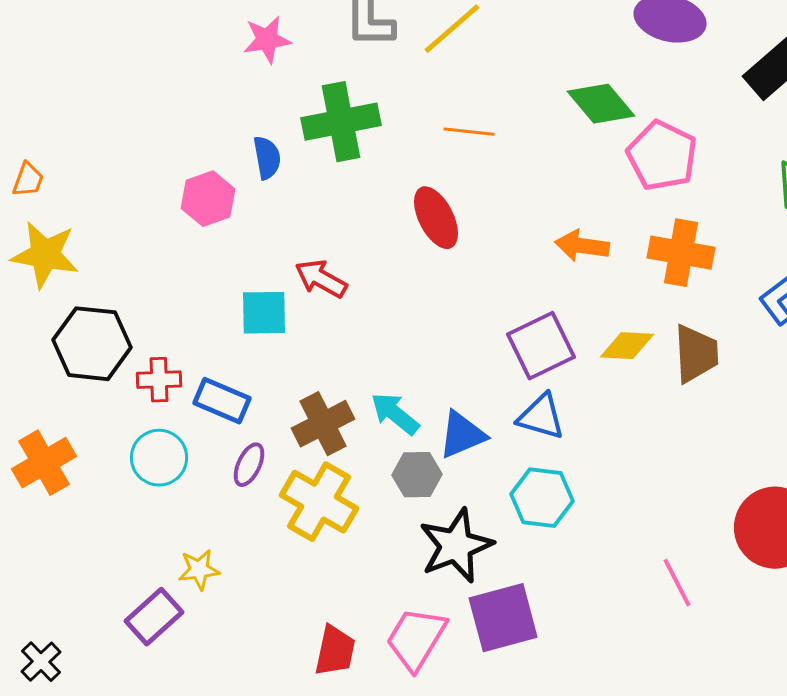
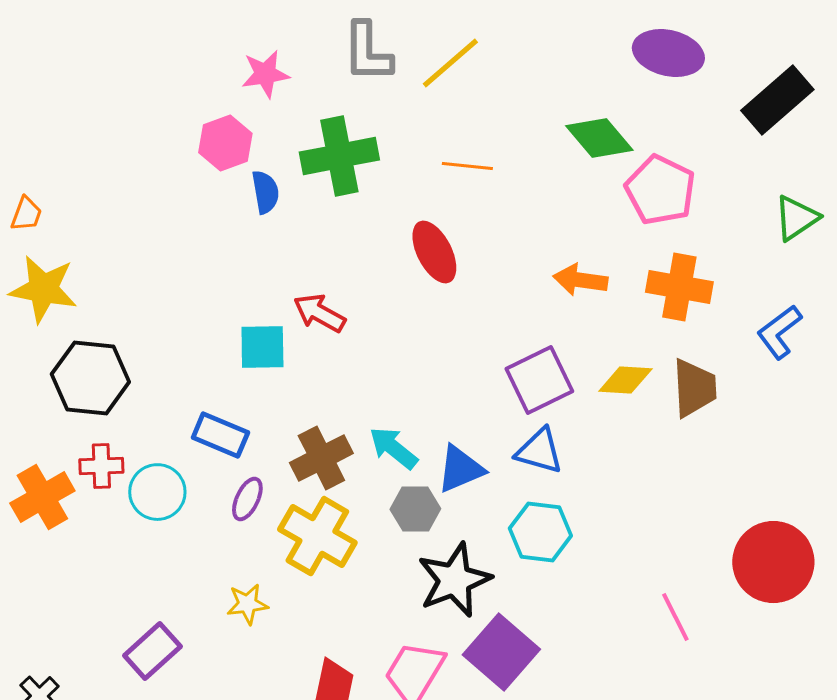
pink hexagon: (208, 199) -> (225, 143), moved
red cross: (159, 380) -> (101, 466), moved
yellow star: (199, 570) -> (247, 604), moved
purple square: (503, 618) -> (501, 652), turned -34

